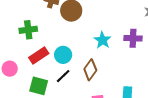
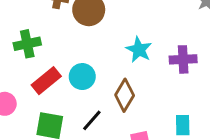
purple cross: (133, 38) -> (183, 59), moved
black line: (63, 76) -> (92, 120), moved

